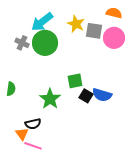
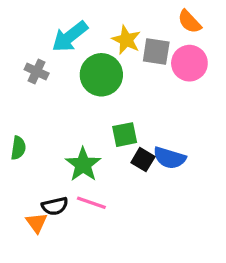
orange semicircle: (114, 13) -> (189, 22), turned -147
green circle: (45, 43) -> (101, 75), moved
pink line: (33, 146) -> (91, 203), moved

